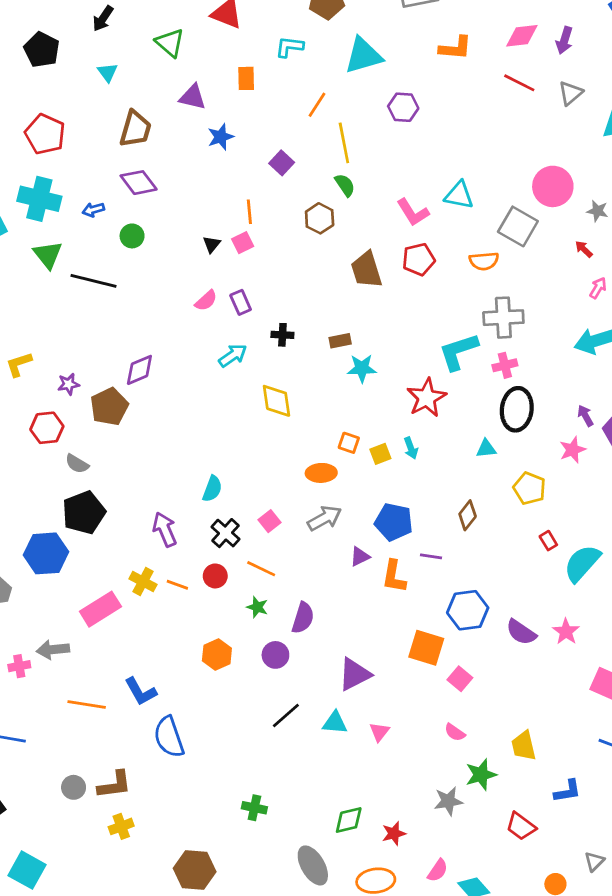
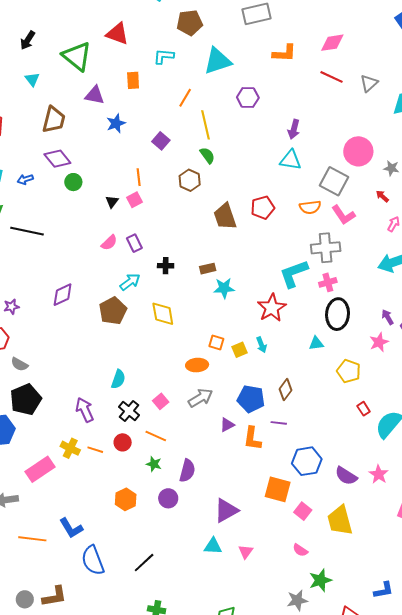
purple arrow: (564, 40) -> (294, 129), moved
green triangle: (170, 43) -> (77, 56), size x1.4
pink L-shape: (413, 212) -> (343, 215), moved
green circle: (132, 236) -> (73, 182), moved
brown pentagon: (109, 407) -> (113, 311), moved
brown diamond: (468, 515) -> (285, 390), moved
black line: (286, 715) -> (144, 563), moved
yellow trapezoid: (524, 746) -> (340, 520), moved, size x1.4

